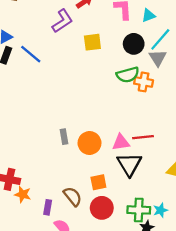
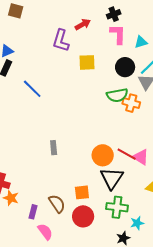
purple L-shape: (62, 21) -> (61, 41), turned 135
blue line: (31, 54) -> (32, 89), moved
red line: (143, 137) -> (127, 154), turned 30
pink triangle: (121, 142) -> (141, 157), moved, turned 36
orange circle: (90, 143) -> (103, 155), moved
green cross: (139, 210) -> (117, 207), moved

